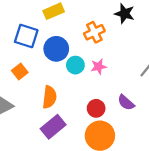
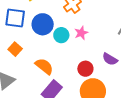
orange semicircle: (49, 97) -> (44, 66), turned -48

